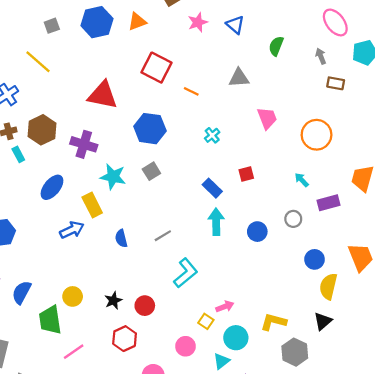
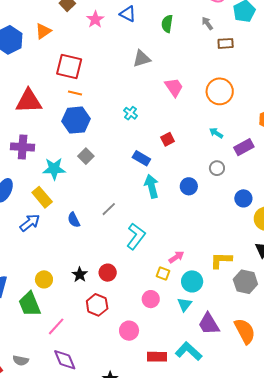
orange line: (191, 91) -> (75, 93), moved

